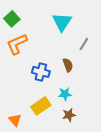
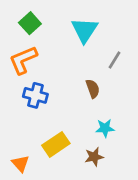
green square: (12, 19) -> (30, 23), moved
blue cross: (41, 72) -> (35, 95), moved
cyan star: (65, 94) -> (105, 128), moved

